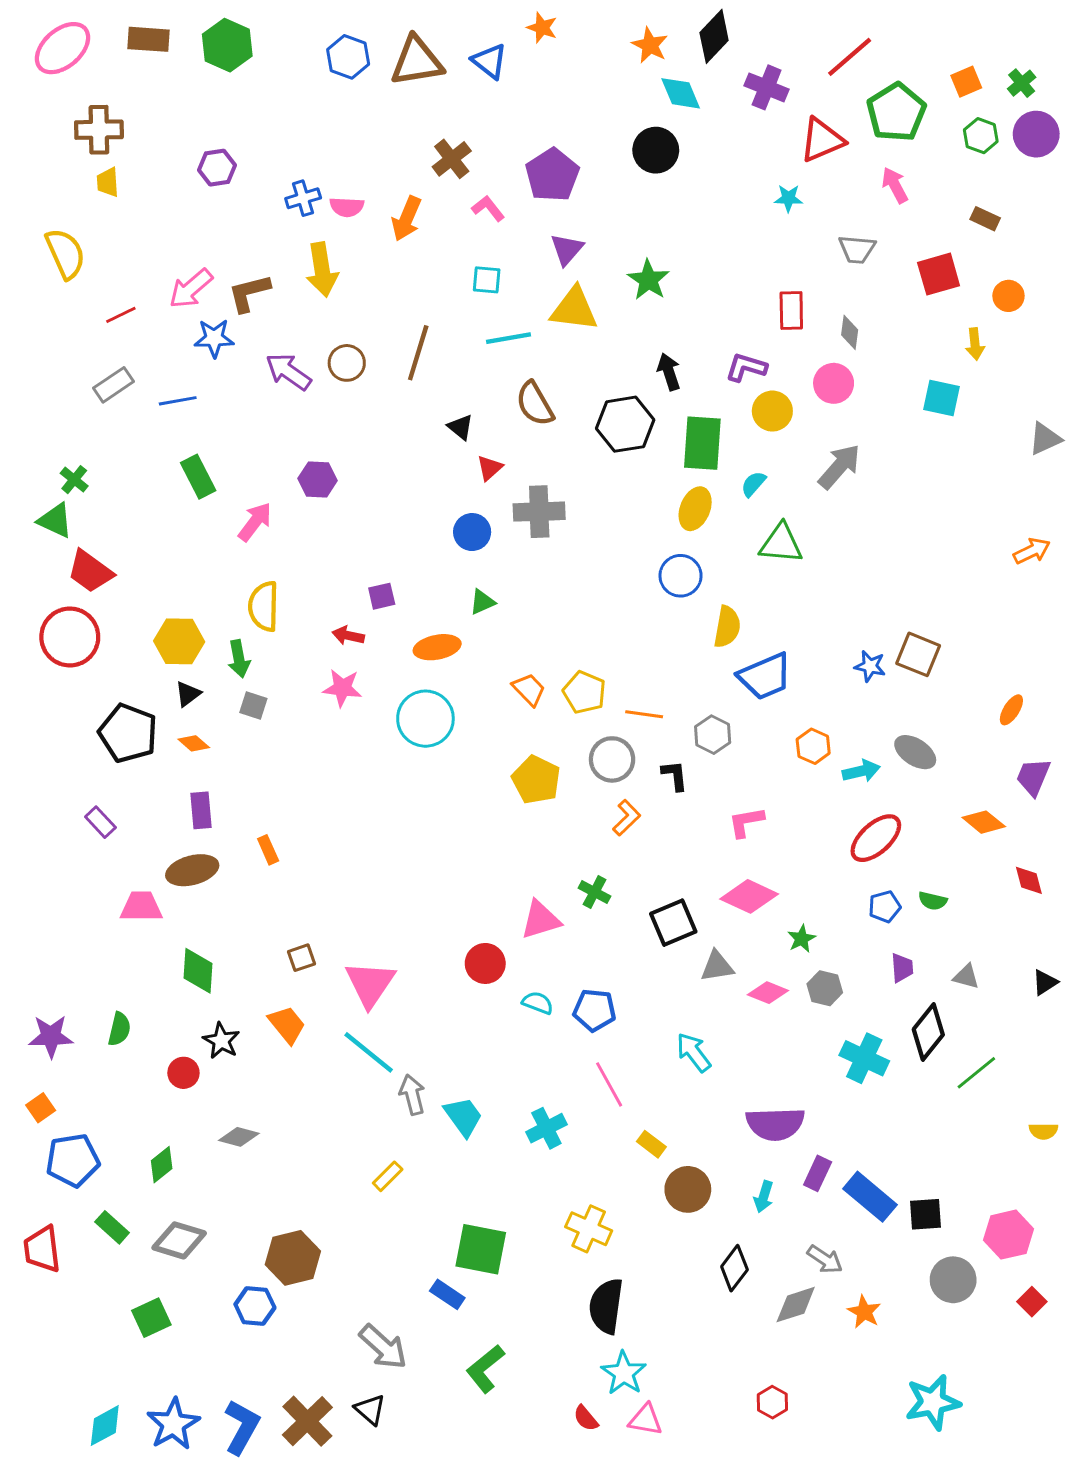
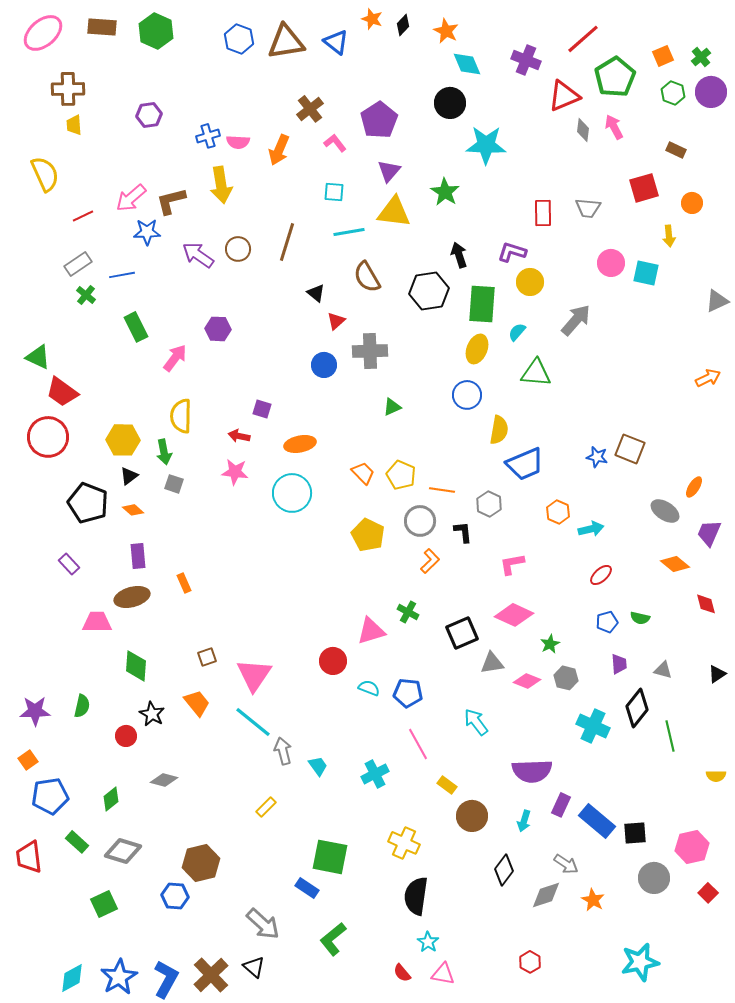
black diamond: (714, 36) -> (403, 25), moved, size x0.6
cyan star: (788, 198) -> (486, 145), moved, size x2.0
gray trapezoid: (857, 249) -> (588, 208), moved
gray diamond: (850, 332) -> (583, 130), moved
pink circle: (834, 383) -> (611, 263), moved
green cross: (74, 480) -> (86, 295), moved
purple square: (382, 596) -> (262, 409), turned 30
green triangle: (482, 602) -> (392, 407), moved
gray ellipse: (915, 752) -> (665, 511), moved
red ellipse: (876, 838) -> (601, 575), size x0.6
green line: (976, 1073) -> (670, 736), turned -64
cyan trapezoid: (463, 1117) -> (318, 766), size x0.7
cyan star: (624, 1373) -> (428, 942), size x0.7

